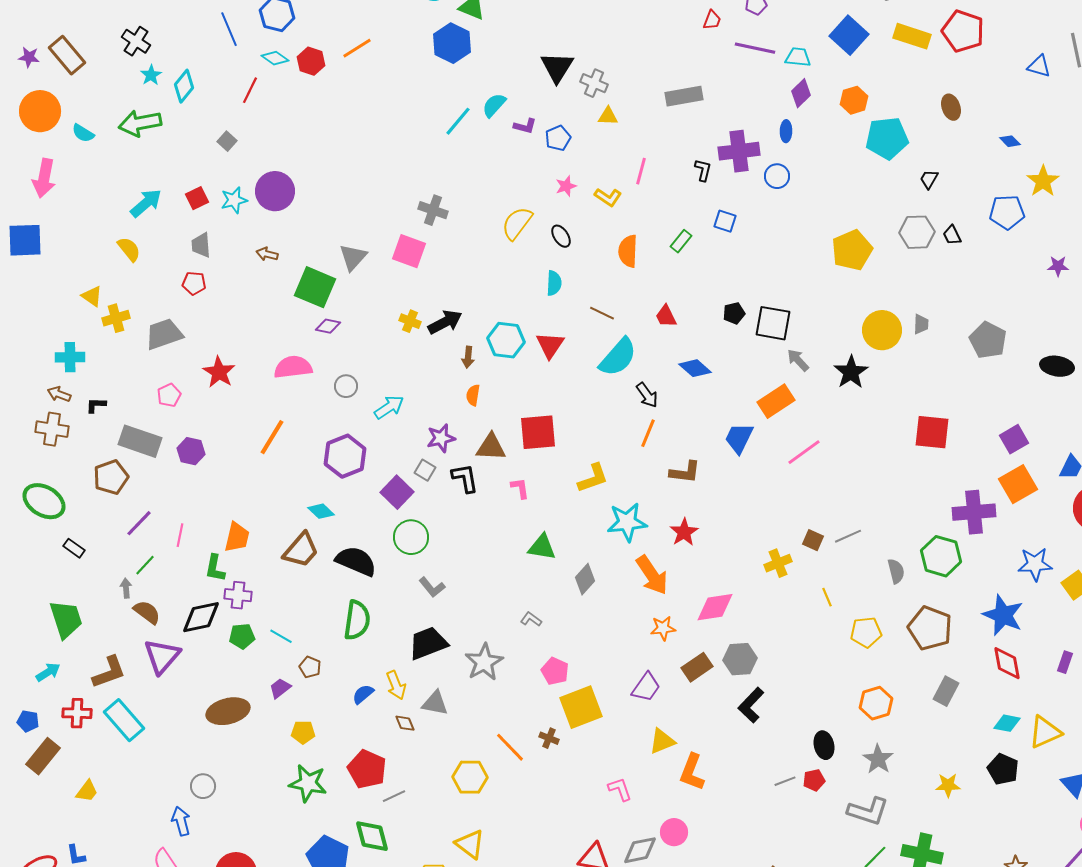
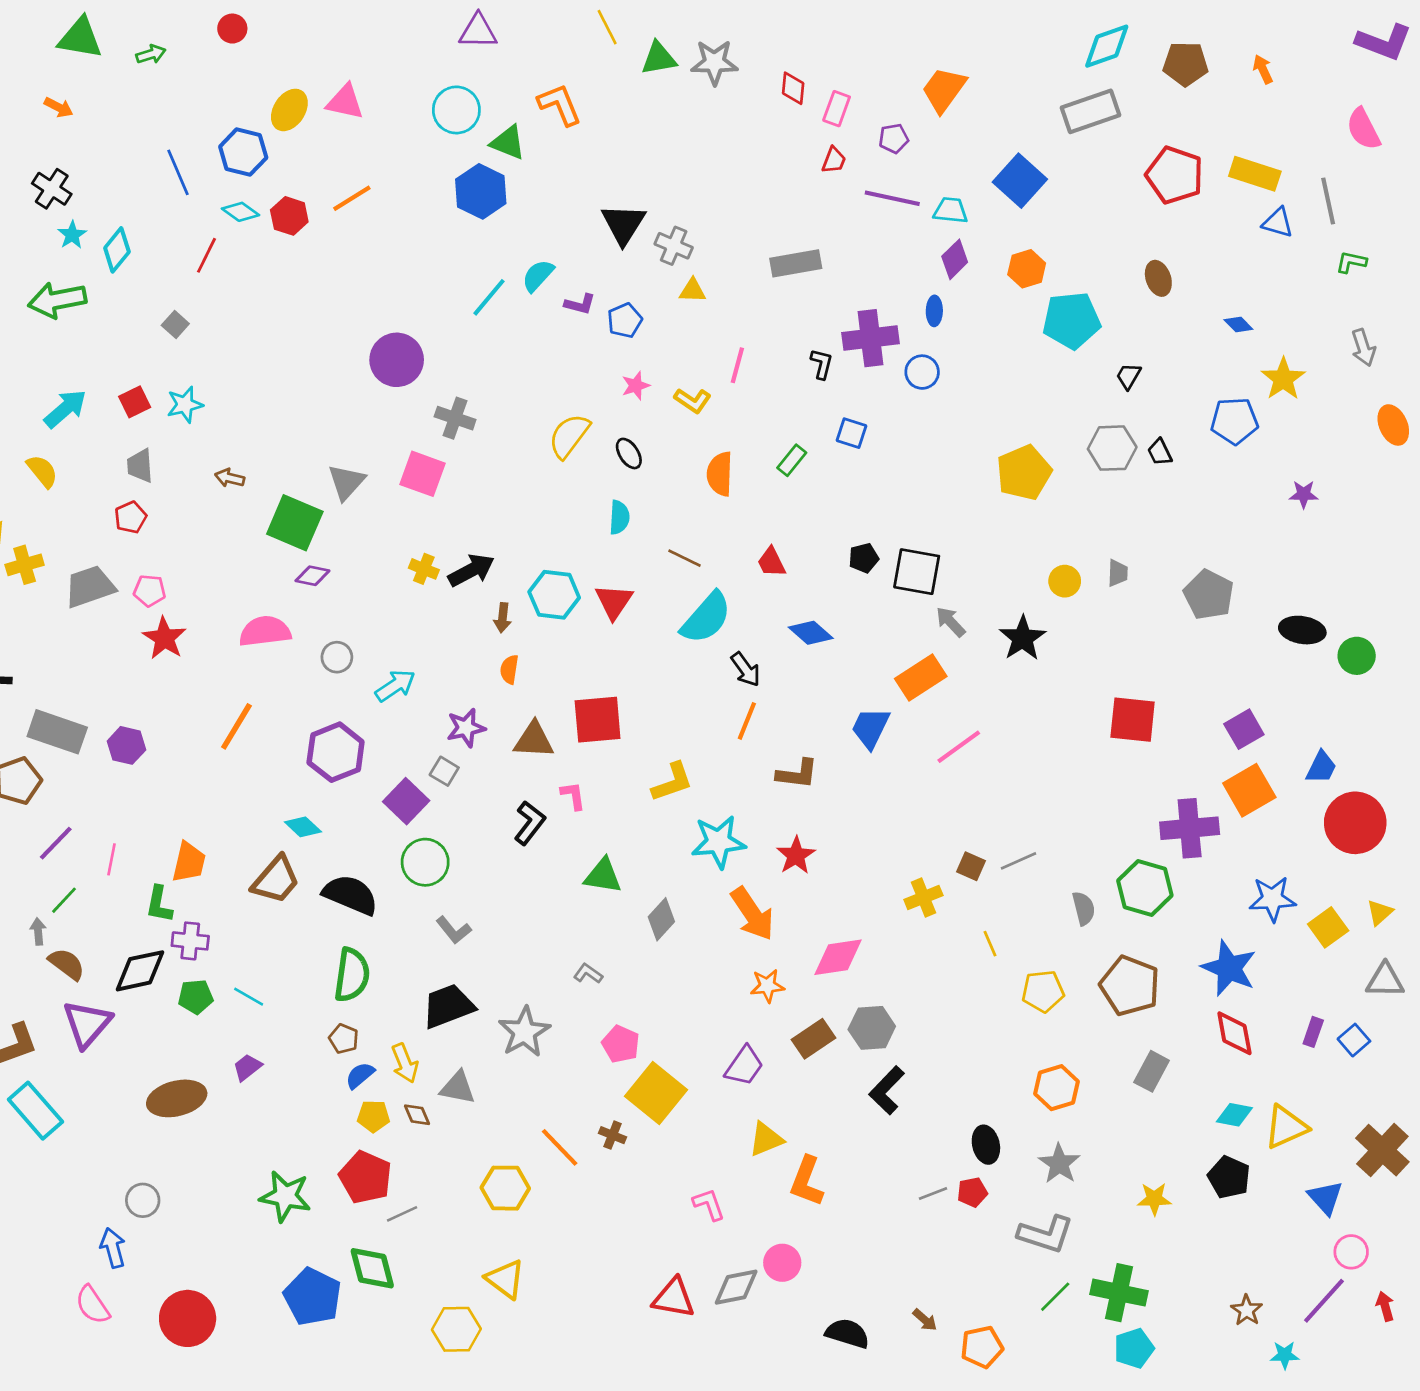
yellow rectangle: (912, 36) -> (1255, 174), moved
purple circle: (275, 191) -> (397, 360), moved
red pentagon: (194, 283) -> (131, 517), turned -30
yellow circle: (882, 330) -> (1065, 581), size x0.6
pink pentagon: (169, 395) -> (150, 591), moved, turned 30
black L-shape: (465, 478) -> (530, 823), moved, turned 48
brown pentagon: (310, 667) -> (344, 1039), moved
yellow square: (581, 707) -> (656, 1093), turned -30
yellow pentagon: (303, 732) -> (374, 1116), moved

